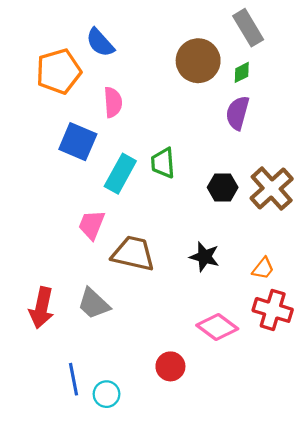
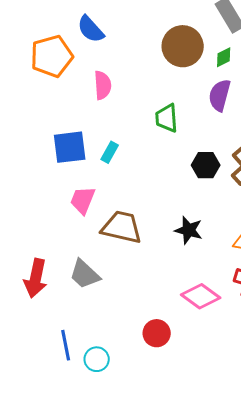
blue square: (78, 142) -> (70, 147), moved, turned -30
green trapezoid: (163, 163) -> (167, 118), moved
cyan rectangle: (120, 174) -> (110, 152), size x0.6

